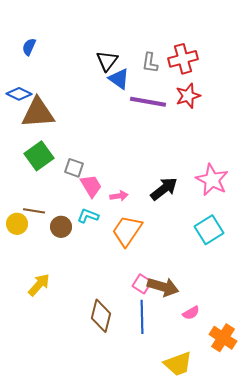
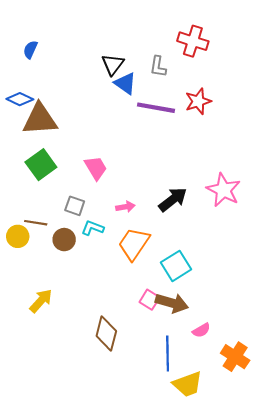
red cross: (183, 59) -> (193, 41), moved, turned 32
gray square: (74, 168) -> (75, 206), moved
pink trapezoid: (91, 186) -> (96, 168), moved
cyan square: (209, 230) -> (176, 266), moved
blue line: (142, 317) -> (168, 354), moved

